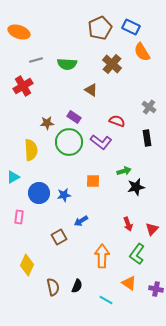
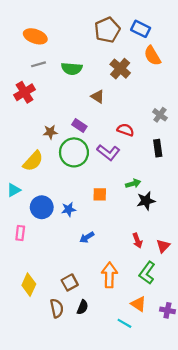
orange ellipse: (19, 32) -> (35, 36), moved
yellow semicircle: (31, 150) -> (33, 161), turned 45
brown square: (59, 237) -> (70, 282), moved
cyan line: (106, 300) -> (124, 323), moved

